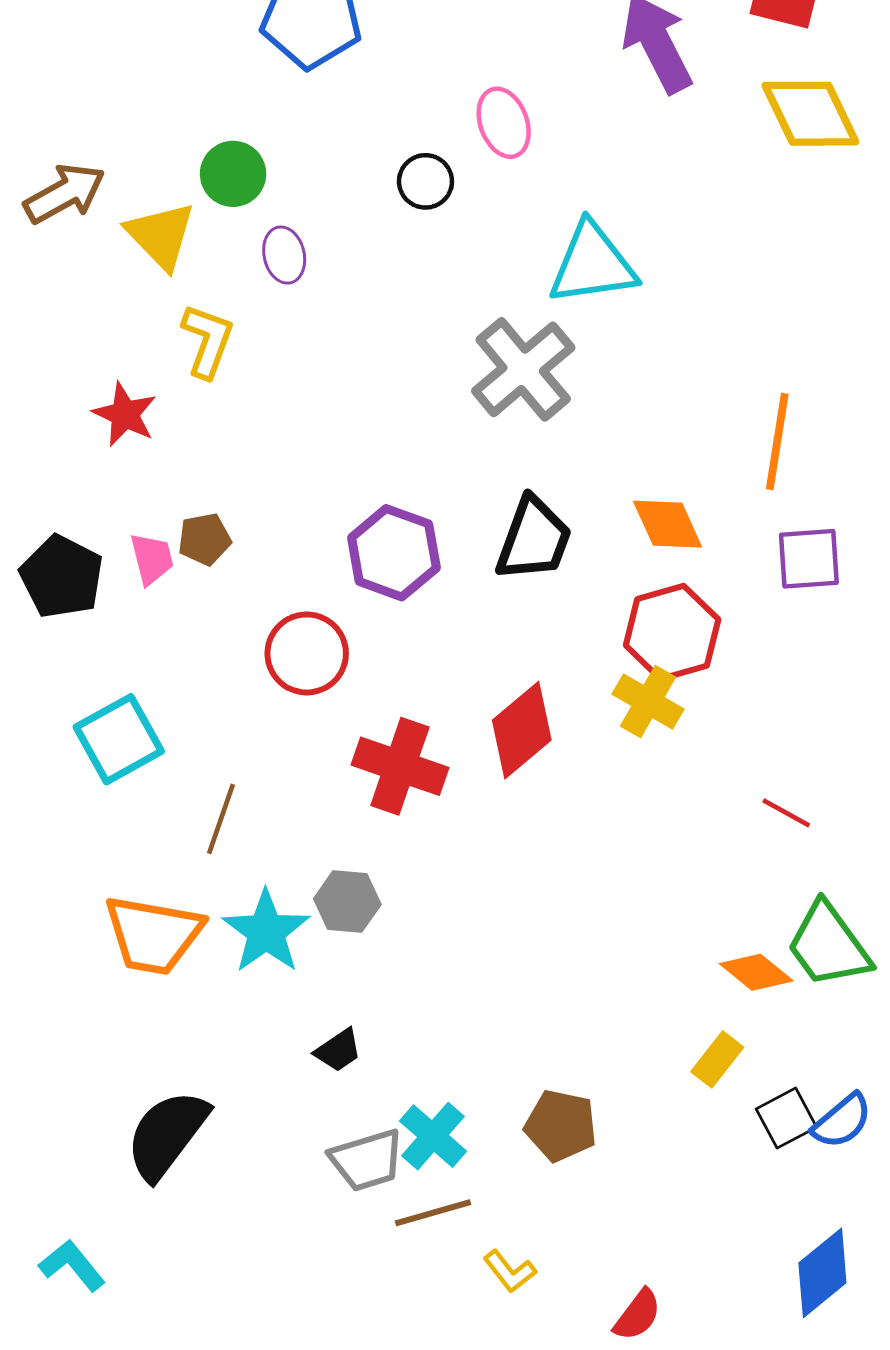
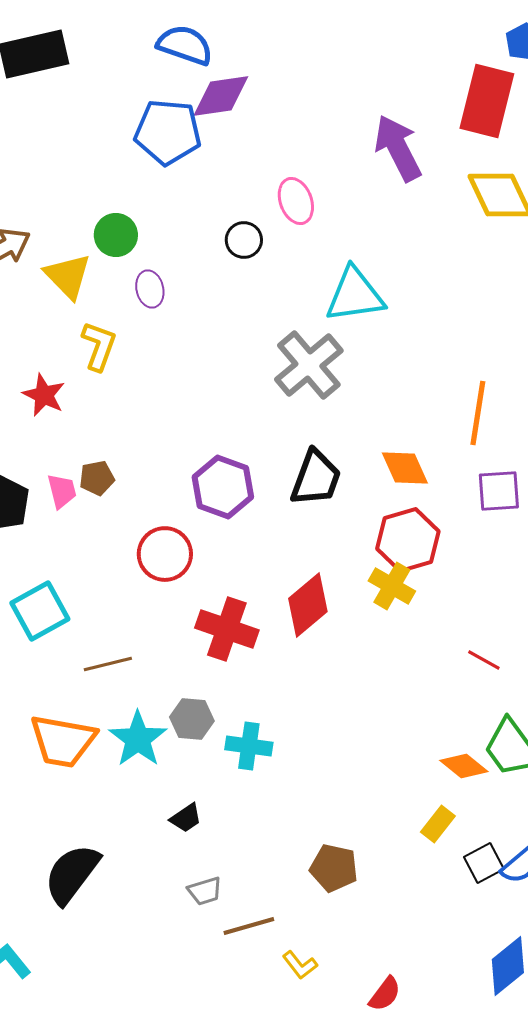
brown line: (221, 819) -> (108, 664), turned 57
cyan cross: (433, 1136) -> (249, 746), moved, turned -33
gray trapezoid: (367, 1160) -> (205, 891), size x0.7

